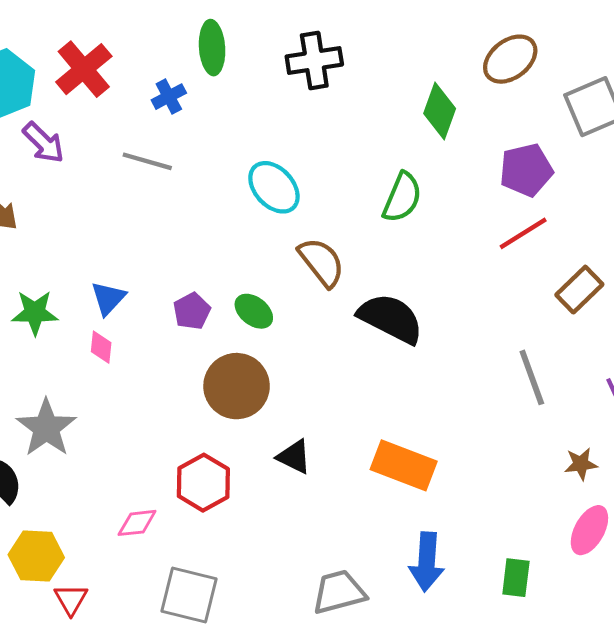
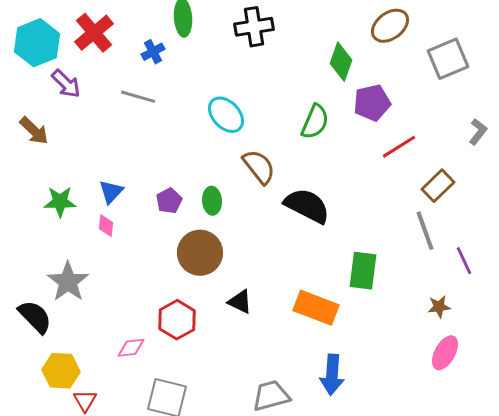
purple pentagon: (526, 170) -> (372, 103), moved
green ellipse: (254, 311) -> (212, 201), turned 48
gray line: (532, 377) -> (425, 231), moved
green rectangle: (516, 578) -> (363, 271), moved, size x1.4

